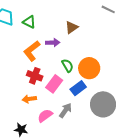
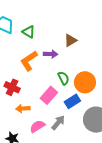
red cross: (35, 76) -> (12, 87), moved

